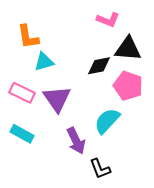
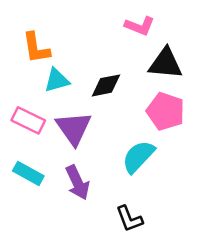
black diamond: (99, 66) -> (106, 85), moved
purple arrow: (76, 141) -> (77, 183), moved

